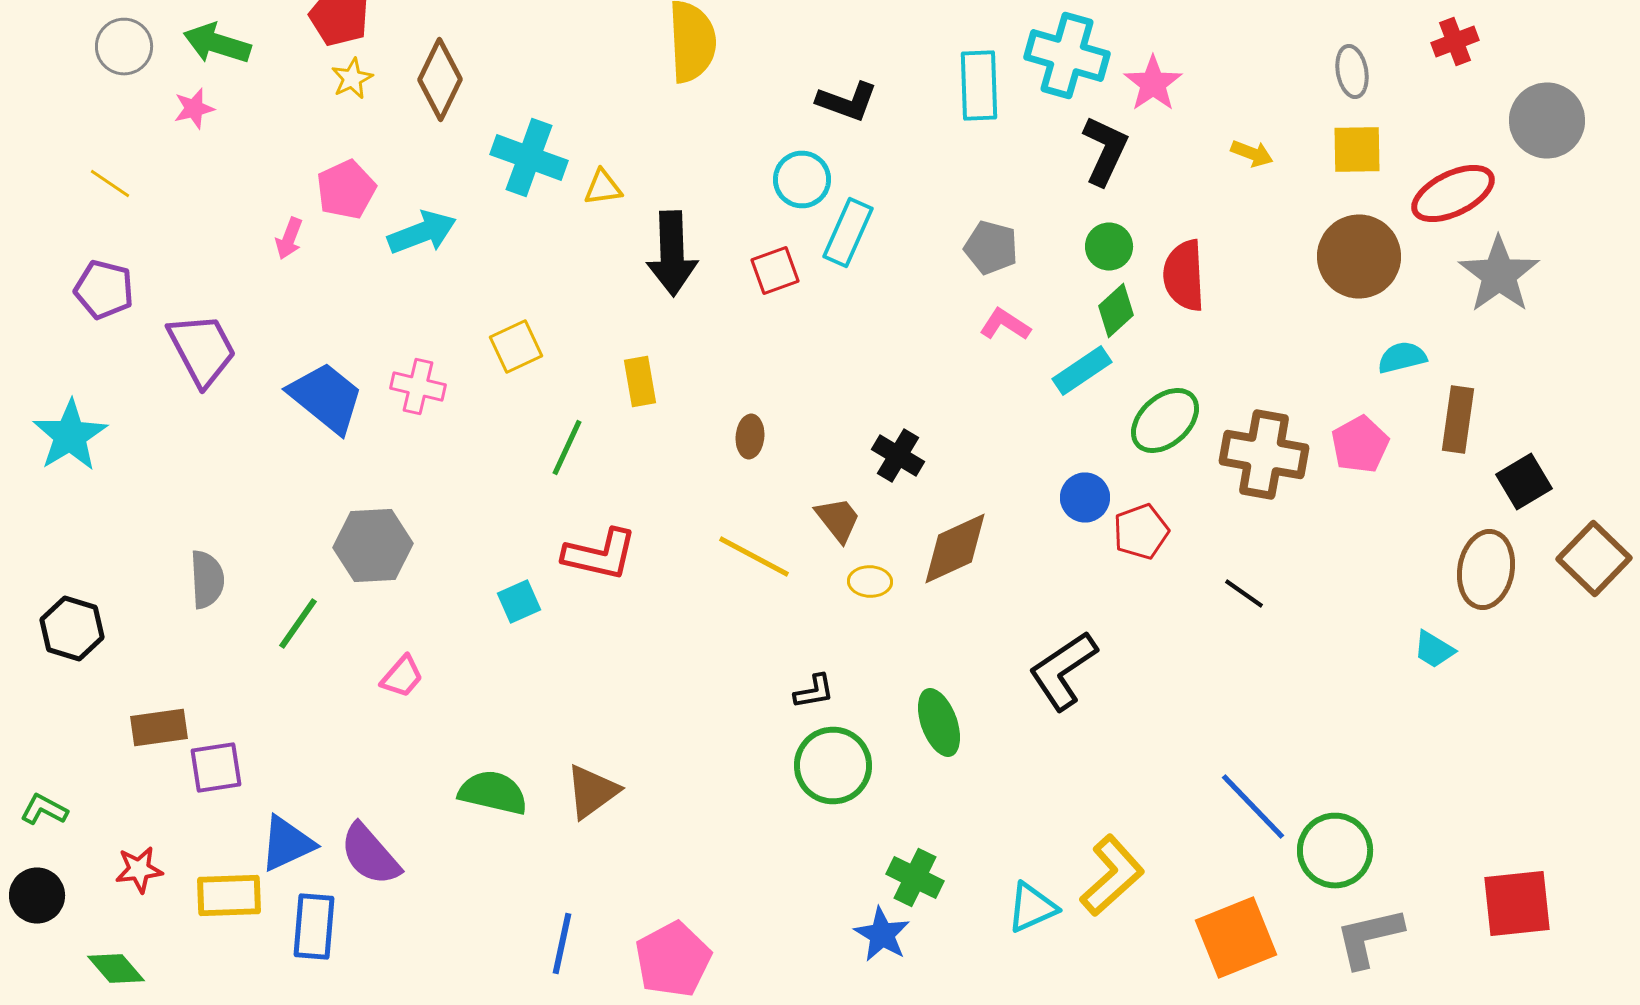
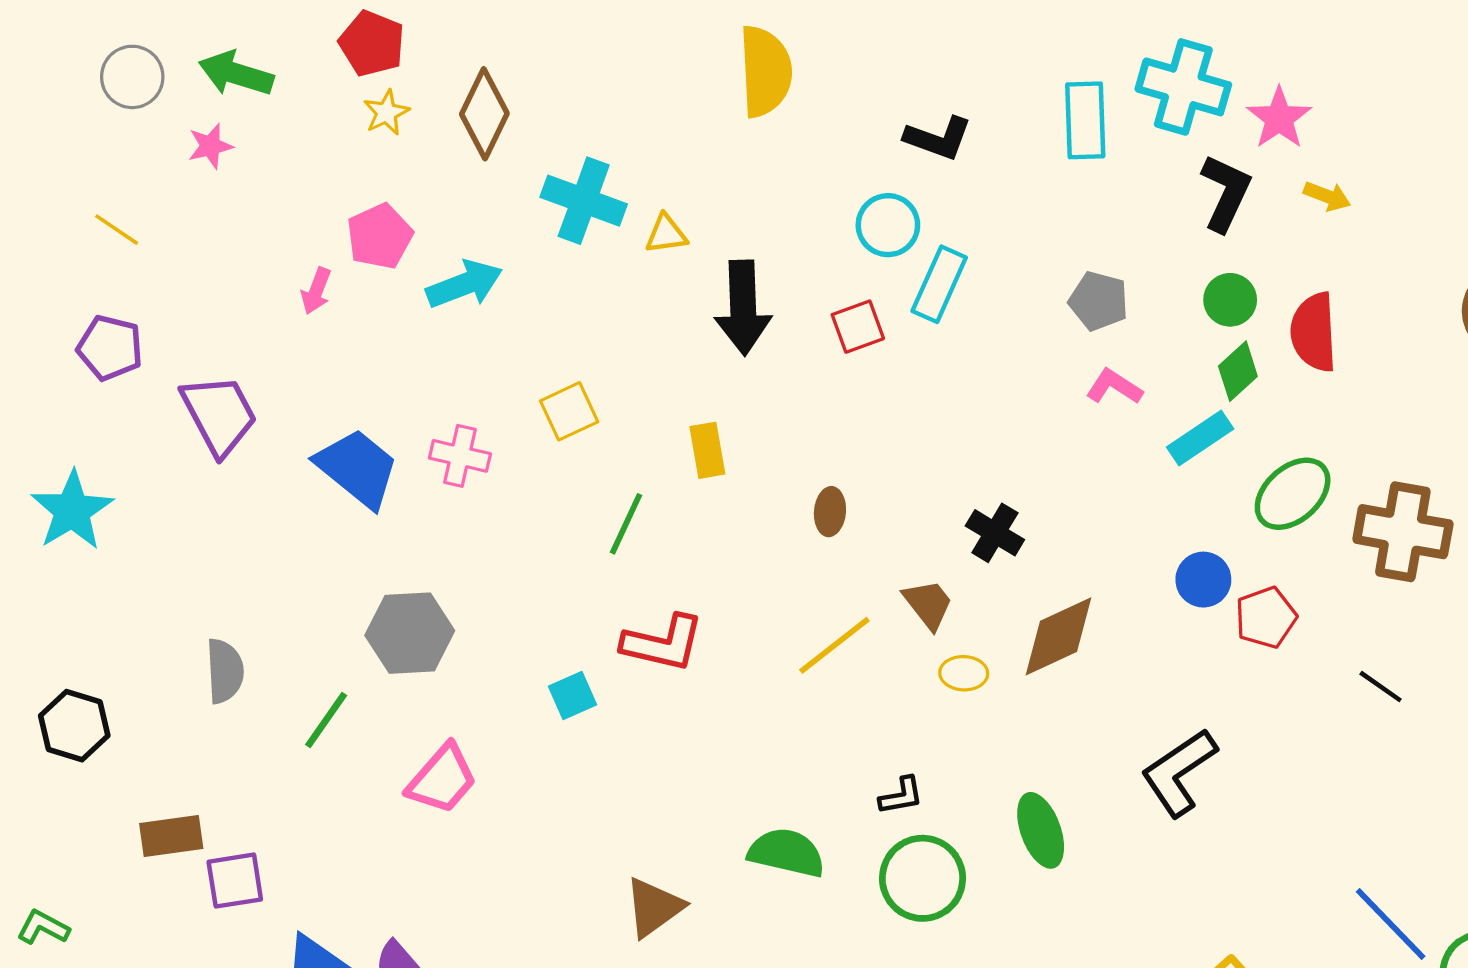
yellow arrow: (1252, 154) -> (1327, 196), moved
yellow line: (754, 556) -> (834, 645), turned -66
pink trapezoid: (402, 676) -> (442, 779), size x1.5
green semicircle: (493, 792) -> (787, 853), moved

